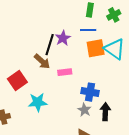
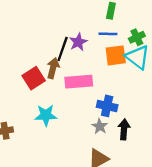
green cross: (114, 15) -> (137, 37), moved
brown arrow: (42, 61) -> (53, 68), turned -120
pink rectangle: (65, 72) -> (79, 82), size x1.6
red square: (17, 81) -> (34, 78), moved

